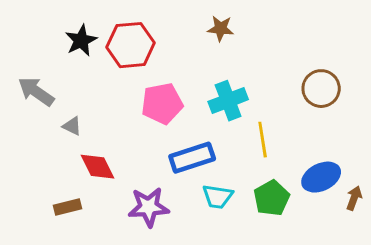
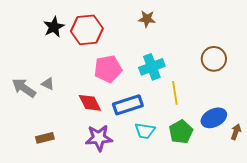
gray arrow: (36, 92) -> (24, 88), moved
red diamond: (98, 167) -> (90, 103), moved

